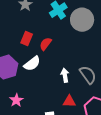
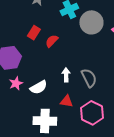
white semicircle: (32, 64) -> (39, 87), moved
pink star: (16, 100) -> (16, 83), moved

